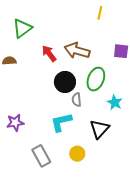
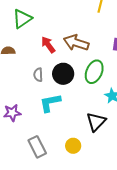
gray semicircle: (77, 100) -> (38, 75), moved
cyan L-shape: (61, 122) -> (50, 103), moved

